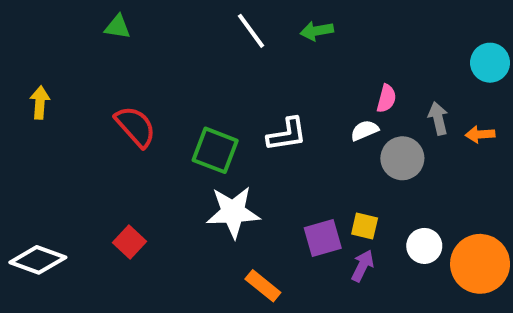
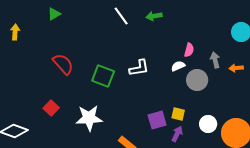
green triangle: (118, 27) -> (54, 14), turned -40
yellow arrow: (40, 102) -> (15, 32), moved
white star: (233, 212) -> (89, 118), moved
red square: (129, 242) -> (51, 108), moved

